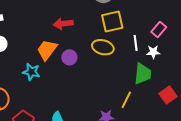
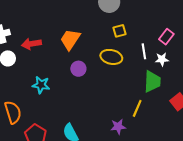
yellow square: (112, 22) -> (119, 31), size x0.6
red arrow: (63, 24) -> (31, 44), moved
orange trapezoid: (47, 50) -> (70, 39), moved

